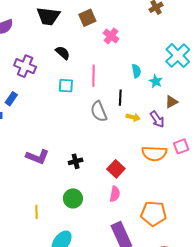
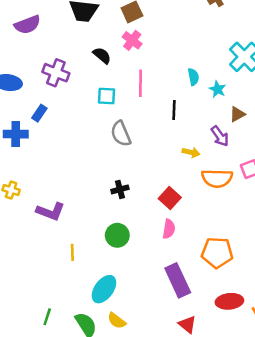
pink cross: (111, 36) -> (132, 40), moved
gray semicircle: (99, 111) -> (121, 134), moved
yellow arrow: (133, 117) -> (191, 152), moved
purple L-shape: (37, 157) -> (51, 211), moved

